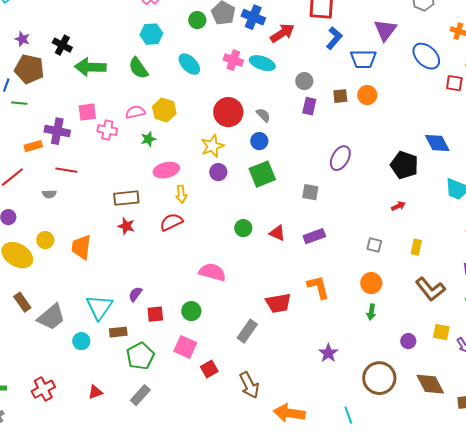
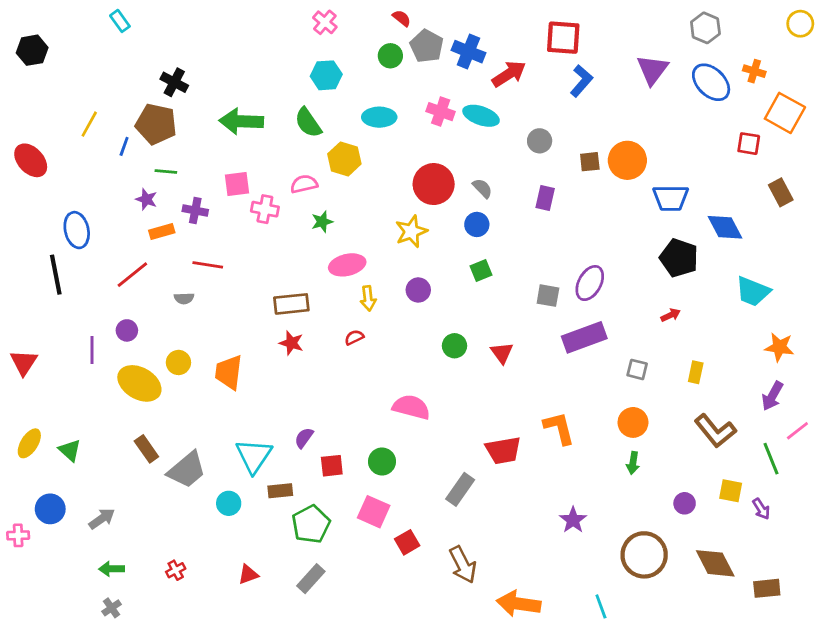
purple star: (22, 39) -> (146, 199), moved
black cross: (62, 45) -> (174, 82), moved
blue ellipse: (426, 56) -> (711, 82), moved
blue trapezoid: (363, 59) -> (671, 198), moved
cyan ellipse: (189, 64) -> (379, 117), turned -45
orange circle: (367, 95) -> (627, 160), size x1.4
green line: (19, 103) -> (166, 171), moved
purple rectangle: (309, 106) -> (545, 198), moved
yellow hexagon: (164, 110) -> (344, 159), moved
purple cross: (57, 131) -> (195, 211), size x0.7
purple ellipse: (340, 158) -> (590, 283), moved
purple circle: (218, 172) -> (418, 290), moved
green square: (262, 174) -> (481, 270), size x0.6
red semicircle: (171, 222) -> (354, 337), size x0.6
red triangle: (277, 233) -> (502, 353), turned 30
purple rectangle: (314, 236) -> (584, 337), moved, size x1.4
red cross: (43, 389) -> (176, 570), size x0.6

